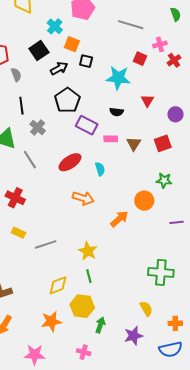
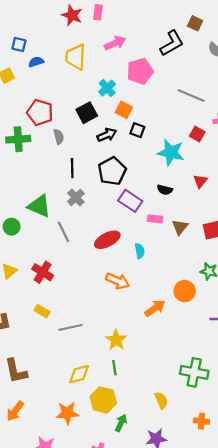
black line: (21, 106) -> (72, 168), moved
yellow semicircle: (146, 309) -> (161, 400), moved
orange cross: (175, 323) -> (202, 421), moved

